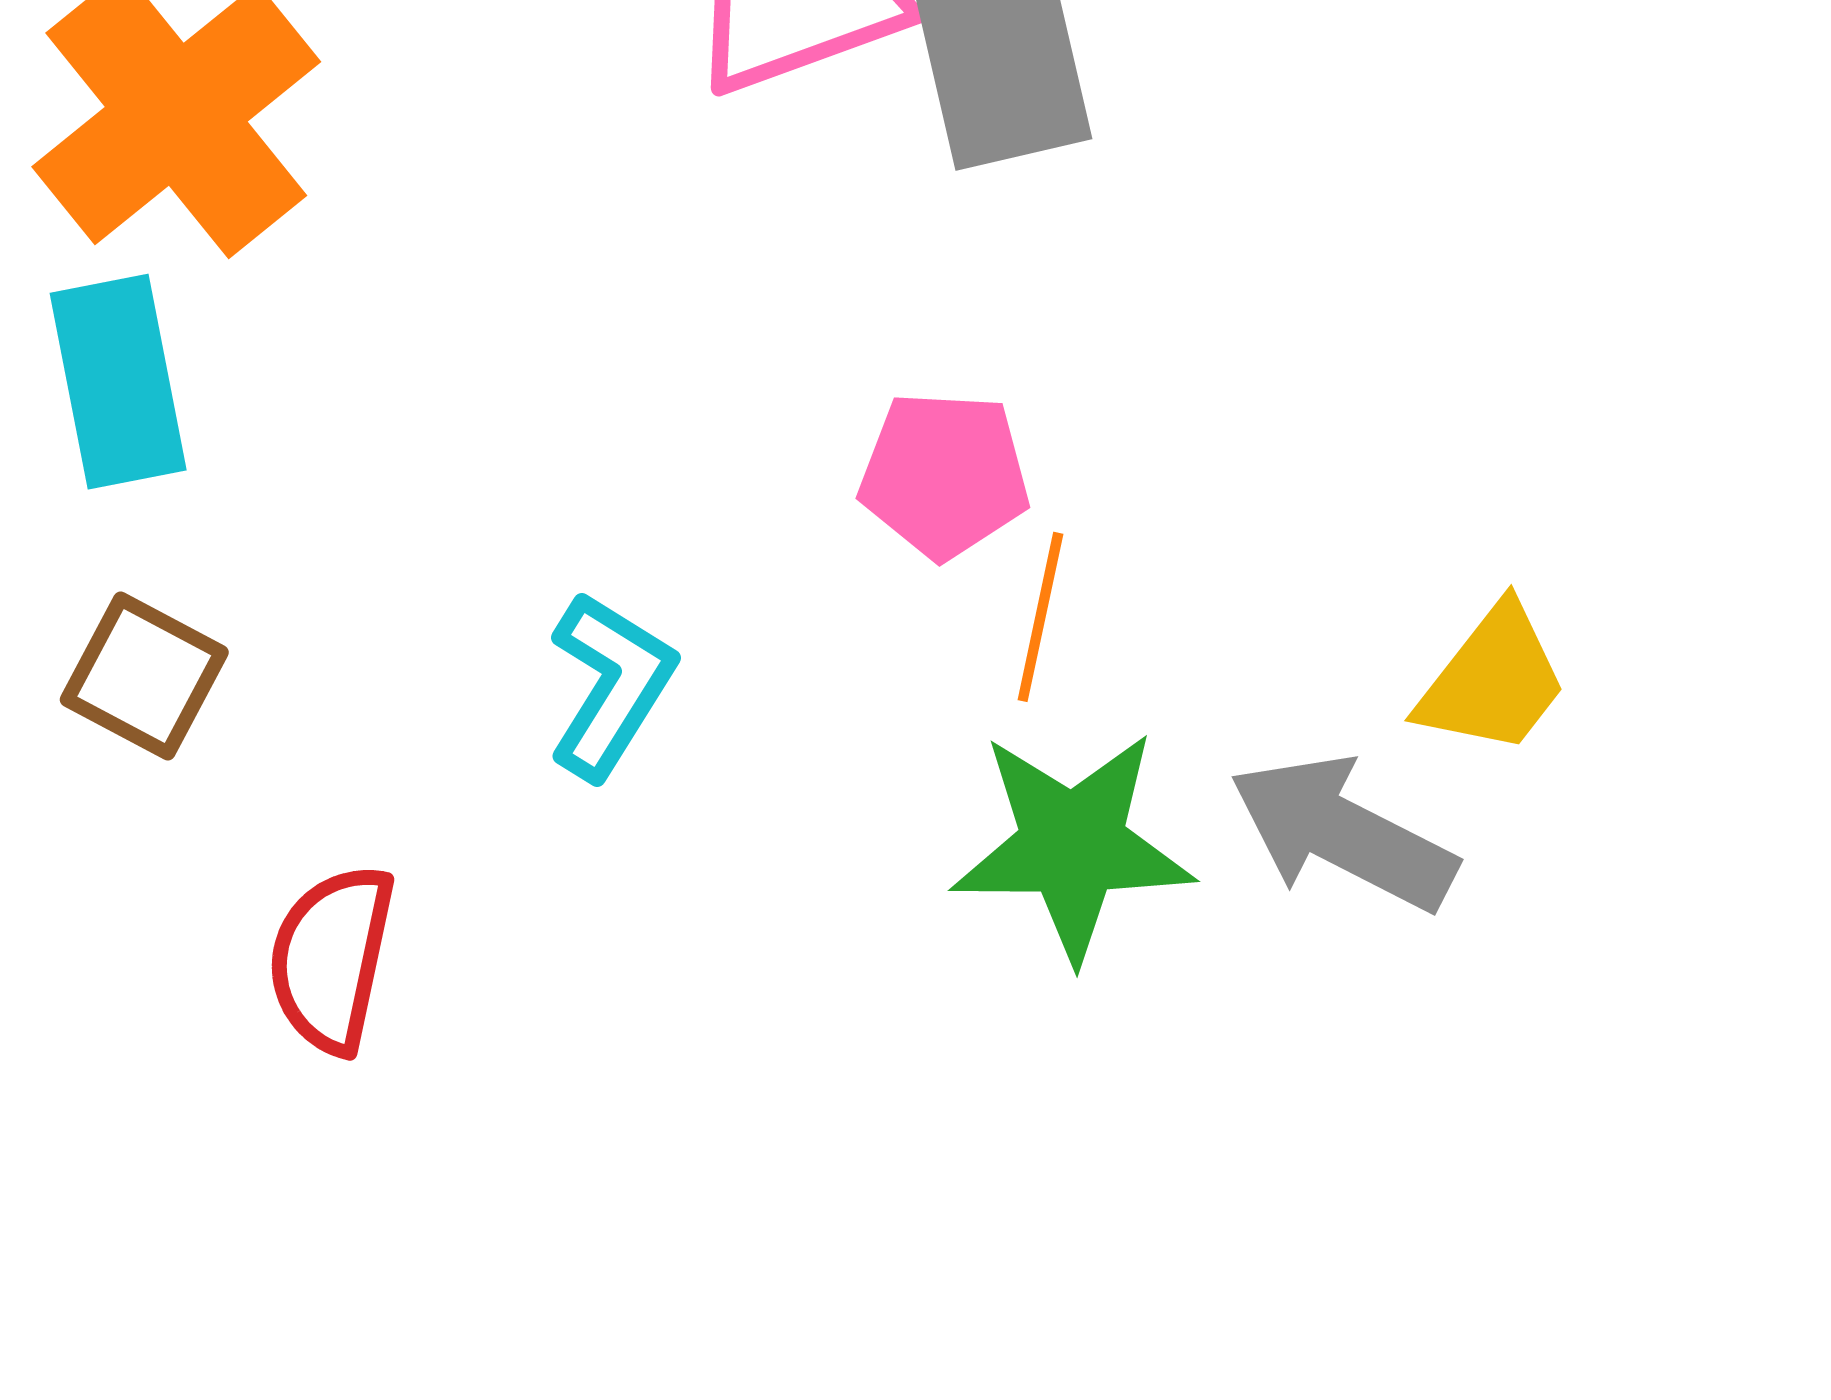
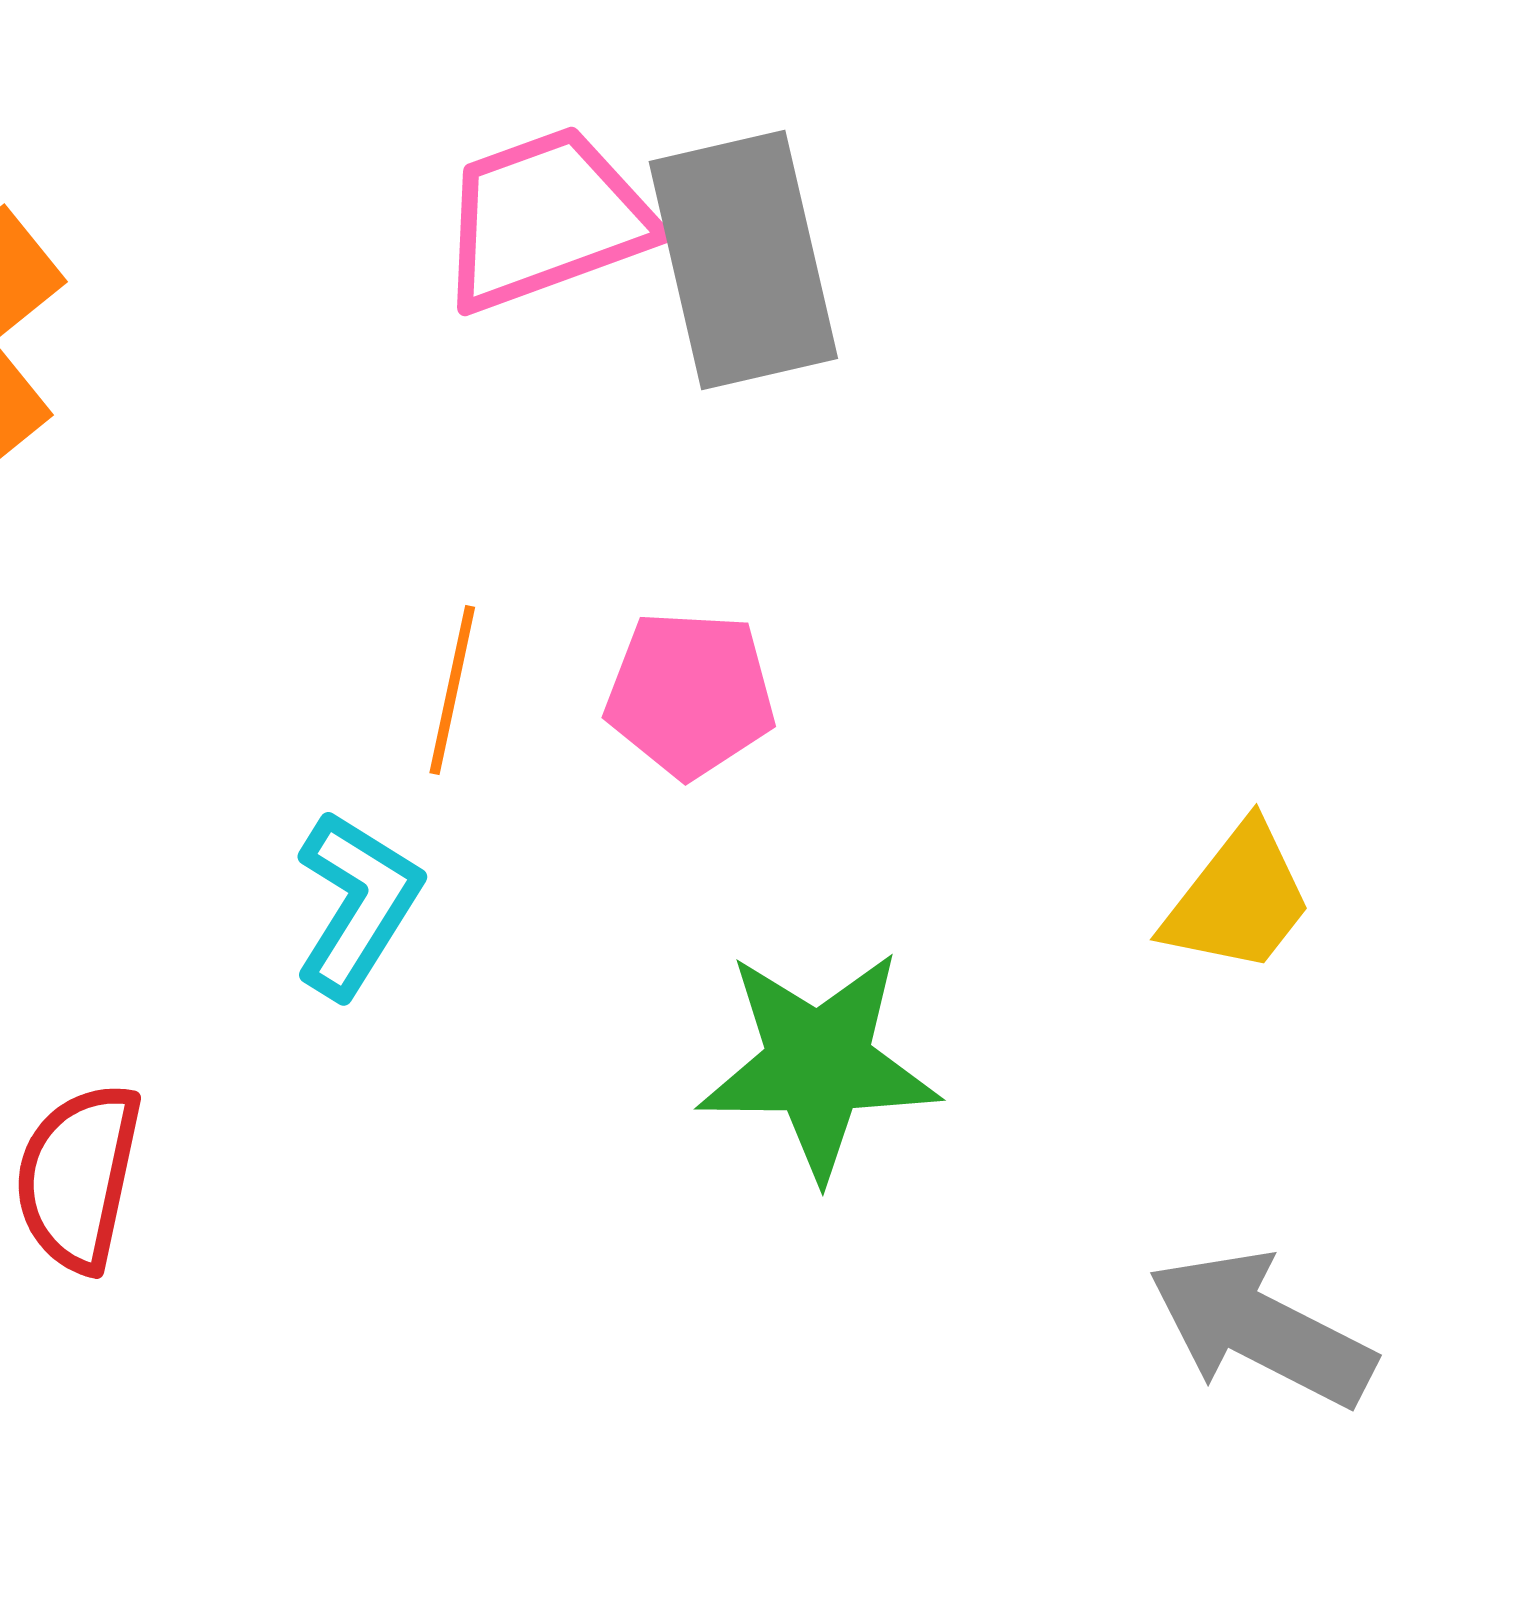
orange line: (1040, 617) -> (452, 690), moved
gray arrow: (1343, 833) -> (1261, 1329), moved

